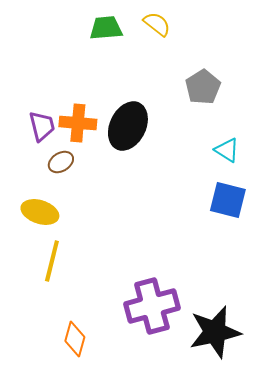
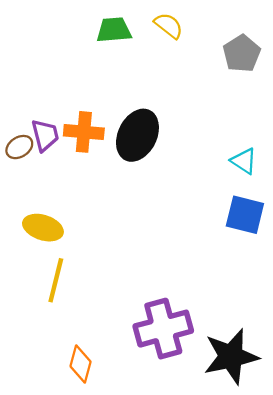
gray pentagon: (203, 87) -> (242, 54), moved
brown ellipse: (61, 162) -> (19, 147), moved

